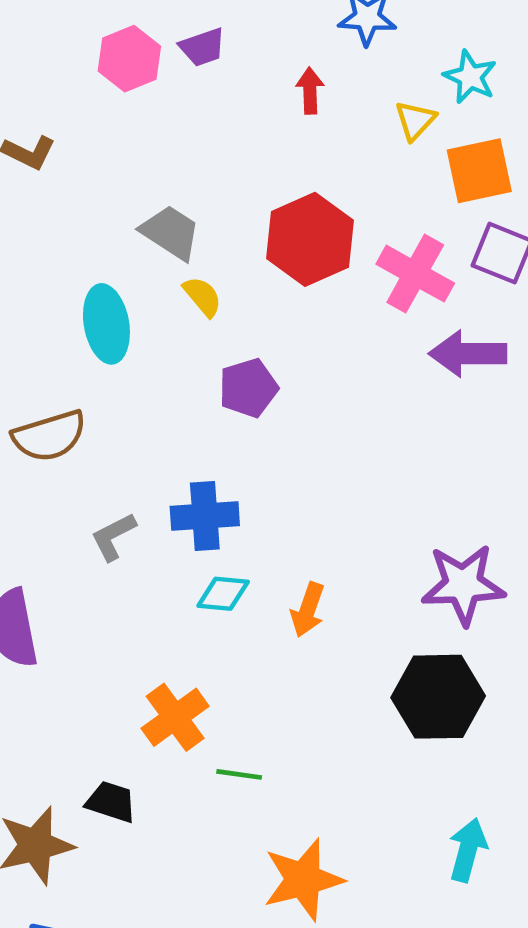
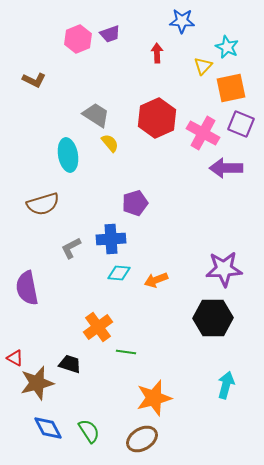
purple pentagon: (248, 388) -> (135, 203), moved
orange arrow: (308, 610) -> (156, 280), turned 50

